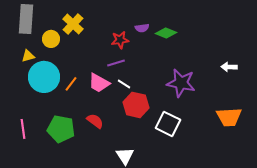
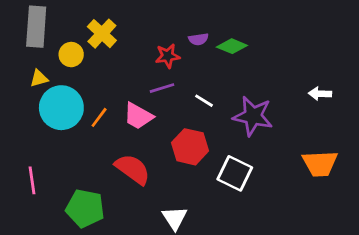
white line: (124, 84) -> (204, 101), moved
red semicircle: (95, 121) -> (133, 169), size x1.5
green pentagon: (61, 129) -> (85, 208), moved

